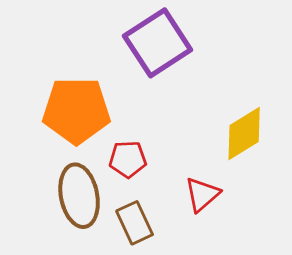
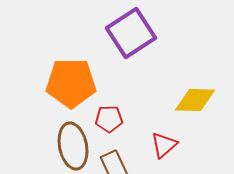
yellow diamond: (244, 133) -> (195, 100), turned 33

